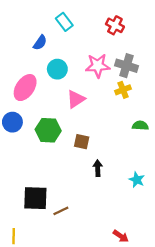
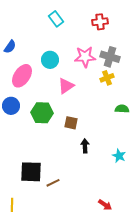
red cross: (115, 25) -> (100, 22), turned -35
blue semicircle: (40, 43) -> (10, 47), moved

